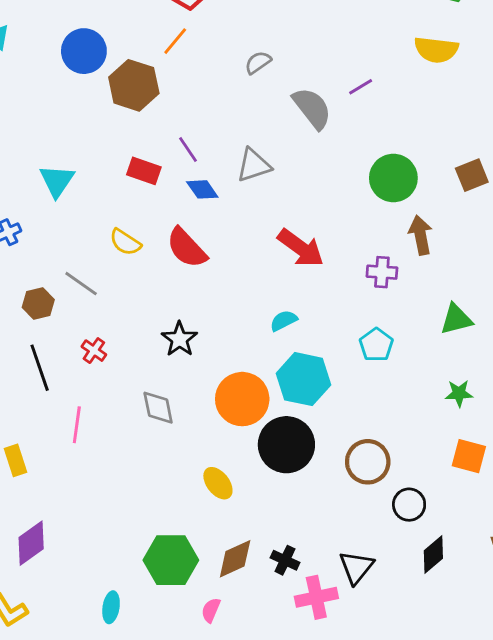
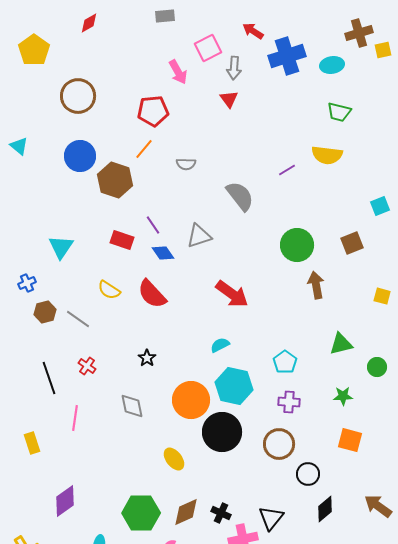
gray semicircle: (258, 62) -> (186, 164), moved, turned -144
purple line: (361, 87) -> (287, 170), moved
purple cross: (382, 272) -> (289, 402), moved
brown hexagon: (38, 304) -> (45, 312), moved
black star: (179, 339) -> (147, 358), size x0.7
purple diamond: (31, 543) -> (65, 501), moved

